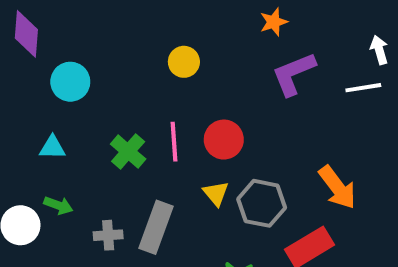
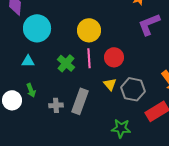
yellow circle: (184, 62) -> (89, 30), moved, size x1.5
cyan circle: (70, 82) -> (37, 28), size x1.4
green arrow: (58, 205) -> (31, 90), turned 48

